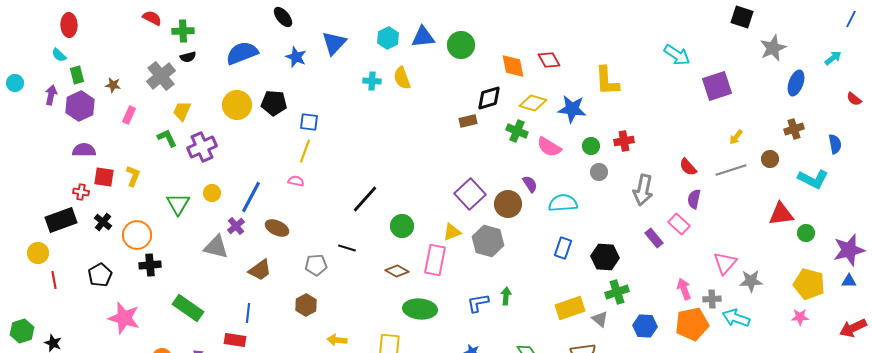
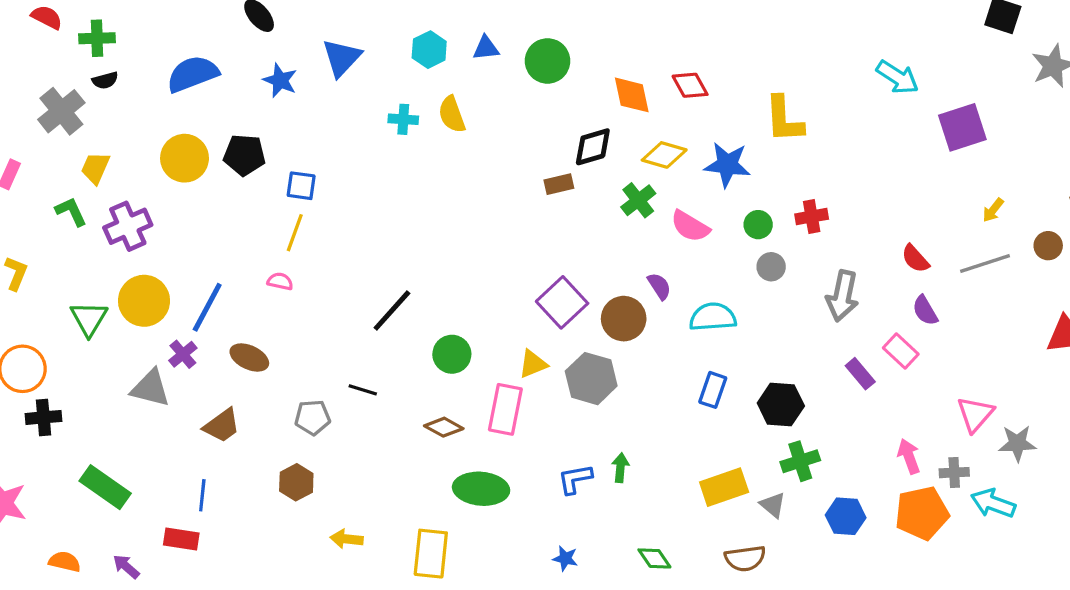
blue triangle: (423, 37) -> (486, 48), size x0.7
green cross: (517, 131) -> (638, 200), turned 30
yellow circle: (212, 193) -> (144, 301), size x1.8
purple semicircle: (694, 199) -> (925, 310), turned -42

